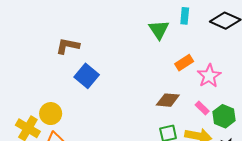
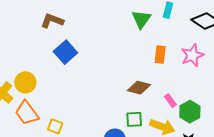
orange rectangle: (184, 63) -> (160, 54), turned -60
pink star: (209, 76) -> (192, 55), moved

